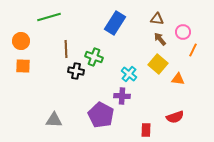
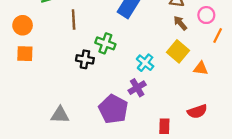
brown line: (66, 49) -> (74, 20), moved
purple cross: (122, 96) -> (137, 88), turned -35

